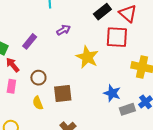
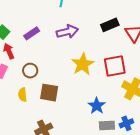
purple arrow: (63, 30) -> (67, 32), size x1.5
red square: (117, 37) -> (115, 66), moved, turned -30

